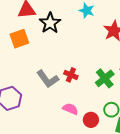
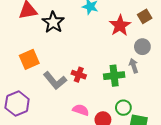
orange square: (19, 39) -> (29, 59), moved
green cross: (105, 78) -> (114, 76), turned 36

